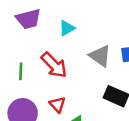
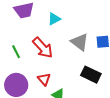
green line: (21, 71) -> (16, 52), turned -32

